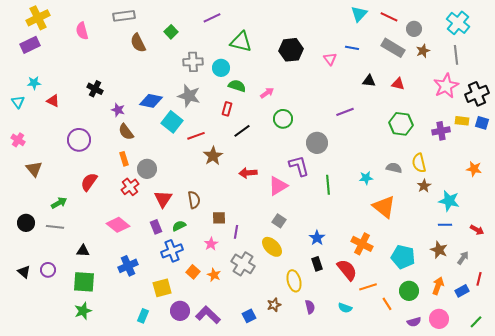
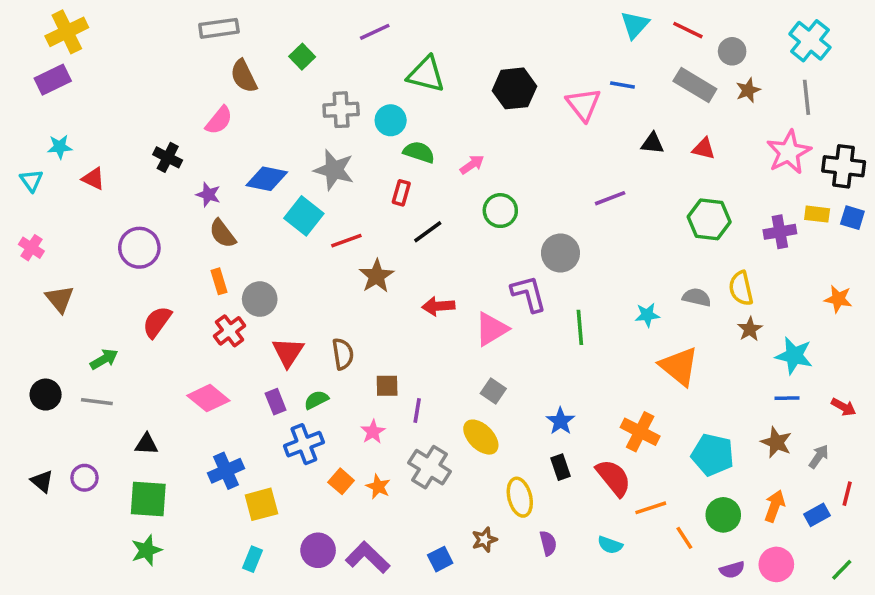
pink semicircle: (82, 31) -> (219, 120), moved, turned -126
pink triangle: (330, 59) -> (583, 104), size x1.5
black cross: (477, 94) -> (844, 166), turned 30
yellow square: (162, 288) -> (261, 504), moved

